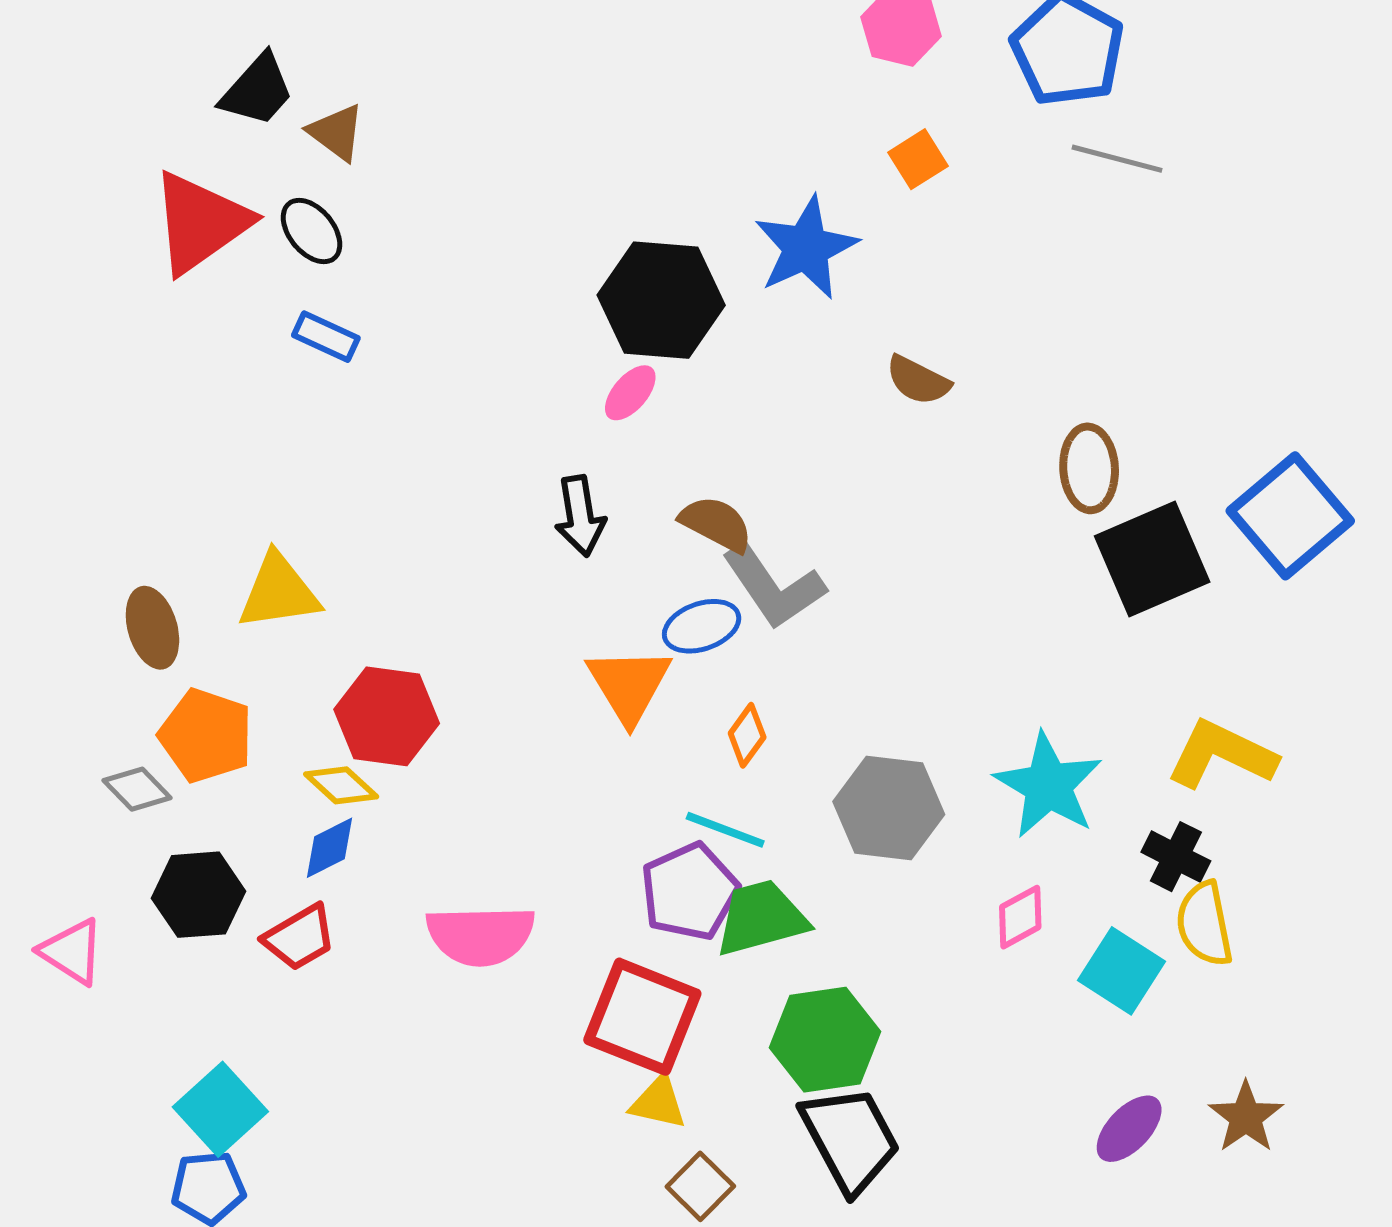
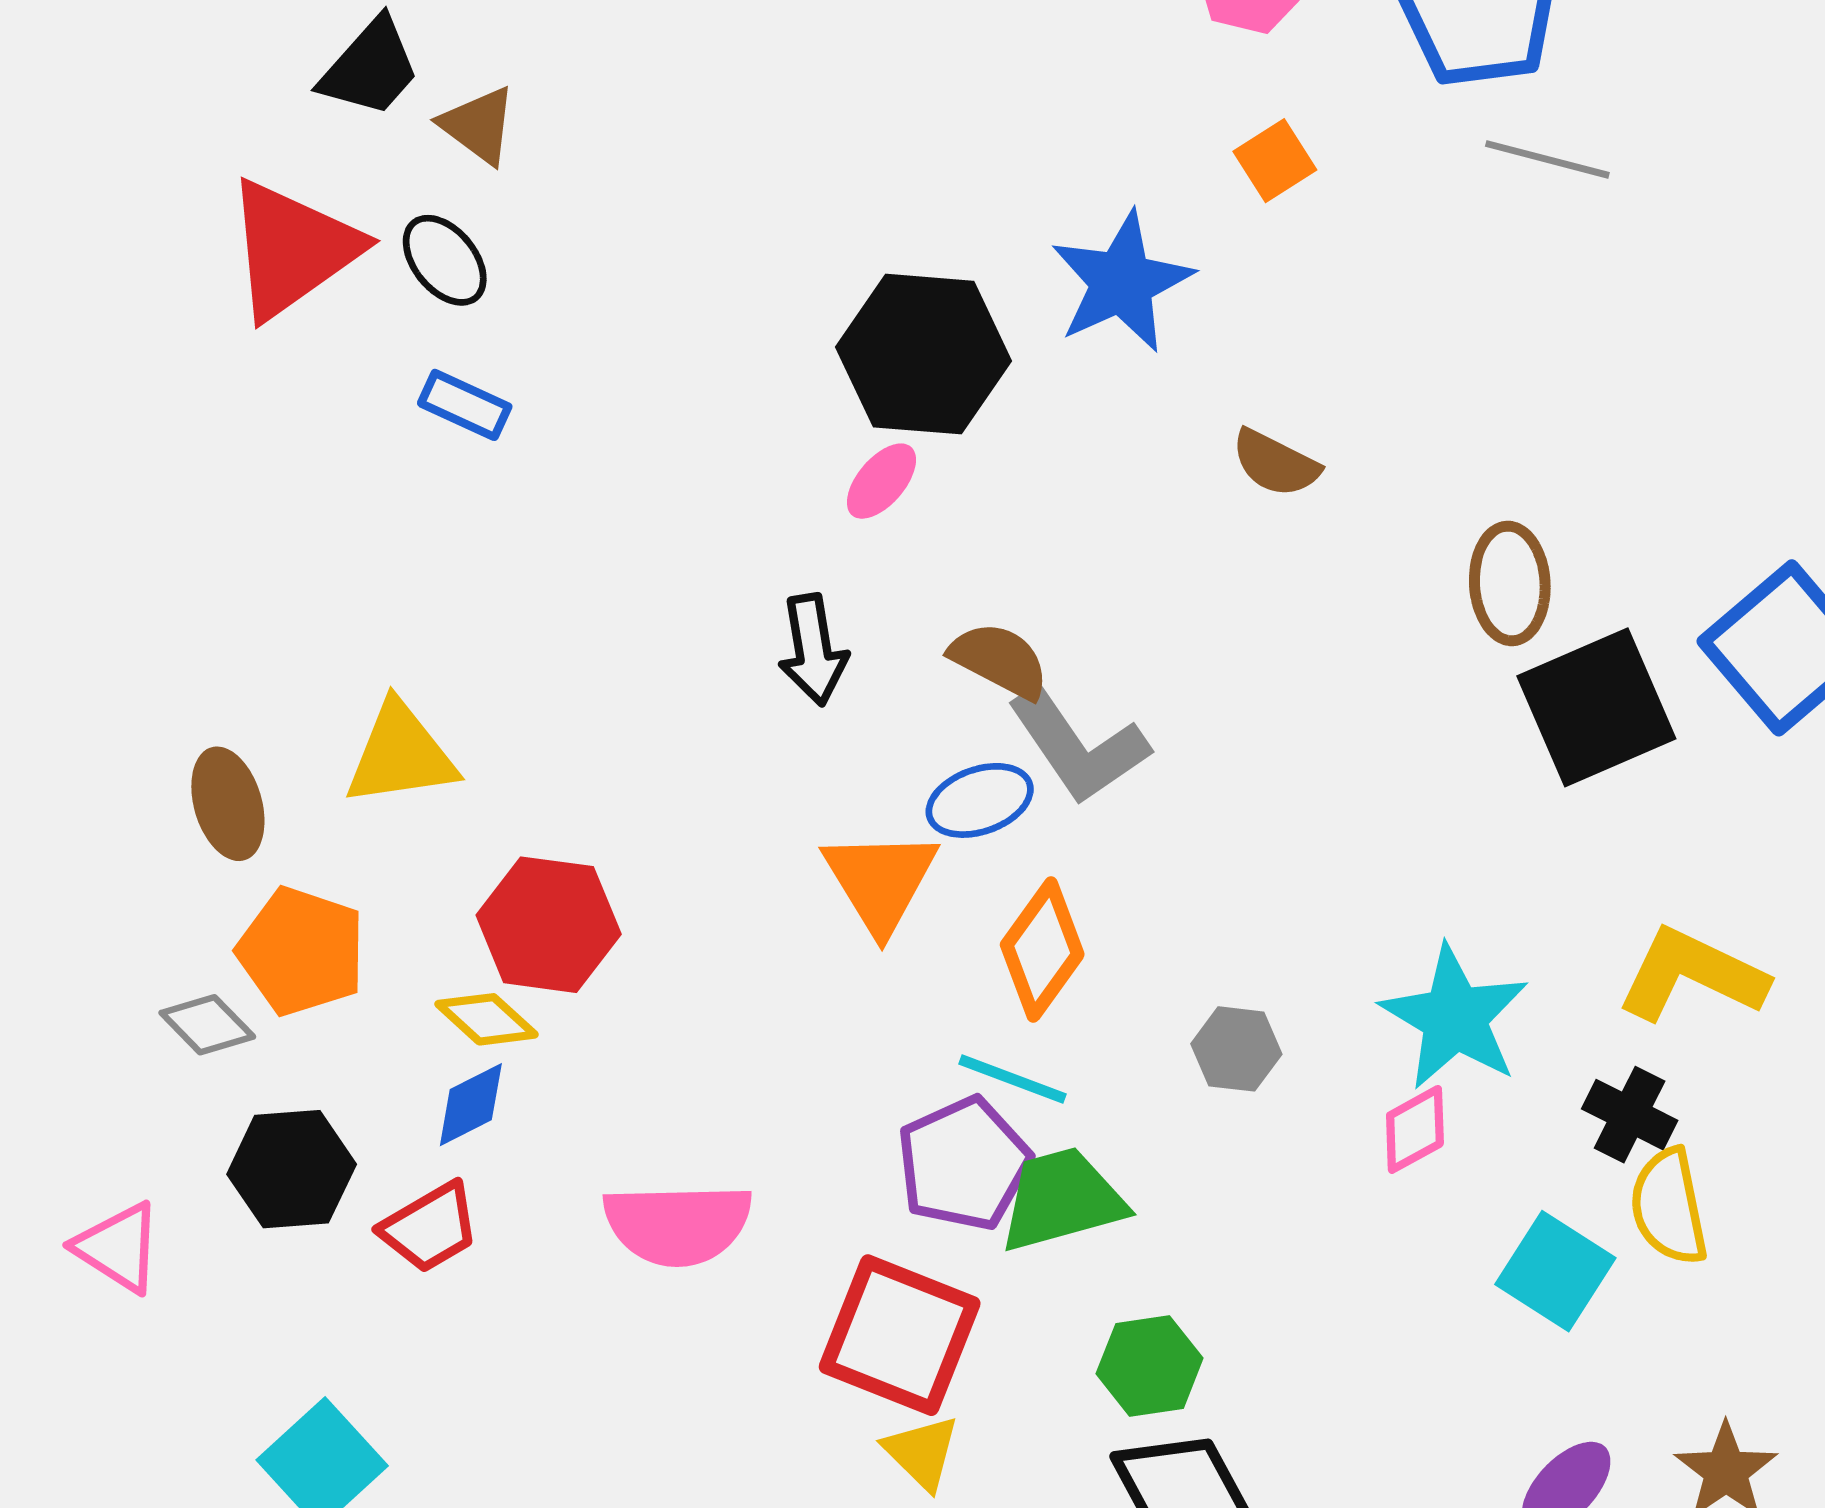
orange diamond: (747, 735) -> (1042, 950), size x1.6
gray hexagon: (889, 808) -> (1236, 1049), size x0.6
pink diamond: (1020, 917) -> (1415, 1129), moved
green hexagon: (825, 1040) -> (1150, 1366), size x0.7
yellow triangle: (658, 1102) -> (922, 1452), turned 32

